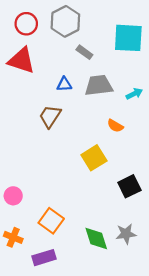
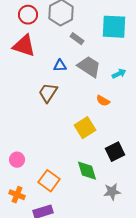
gray trapezoid: (99, 85) -> (89, 67), turned 40
green diamond: (96, 239) -> (87, 171), moved

